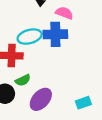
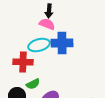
pink semicircle: (64, 13) -> (47, 24), moved

